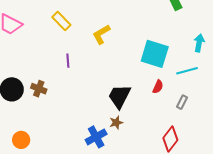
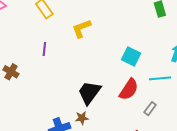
cyan square: (155, 54) -> (131, 56), size x0.7
red semicircle: (158, 87) -> (129, 89), size x1.6

